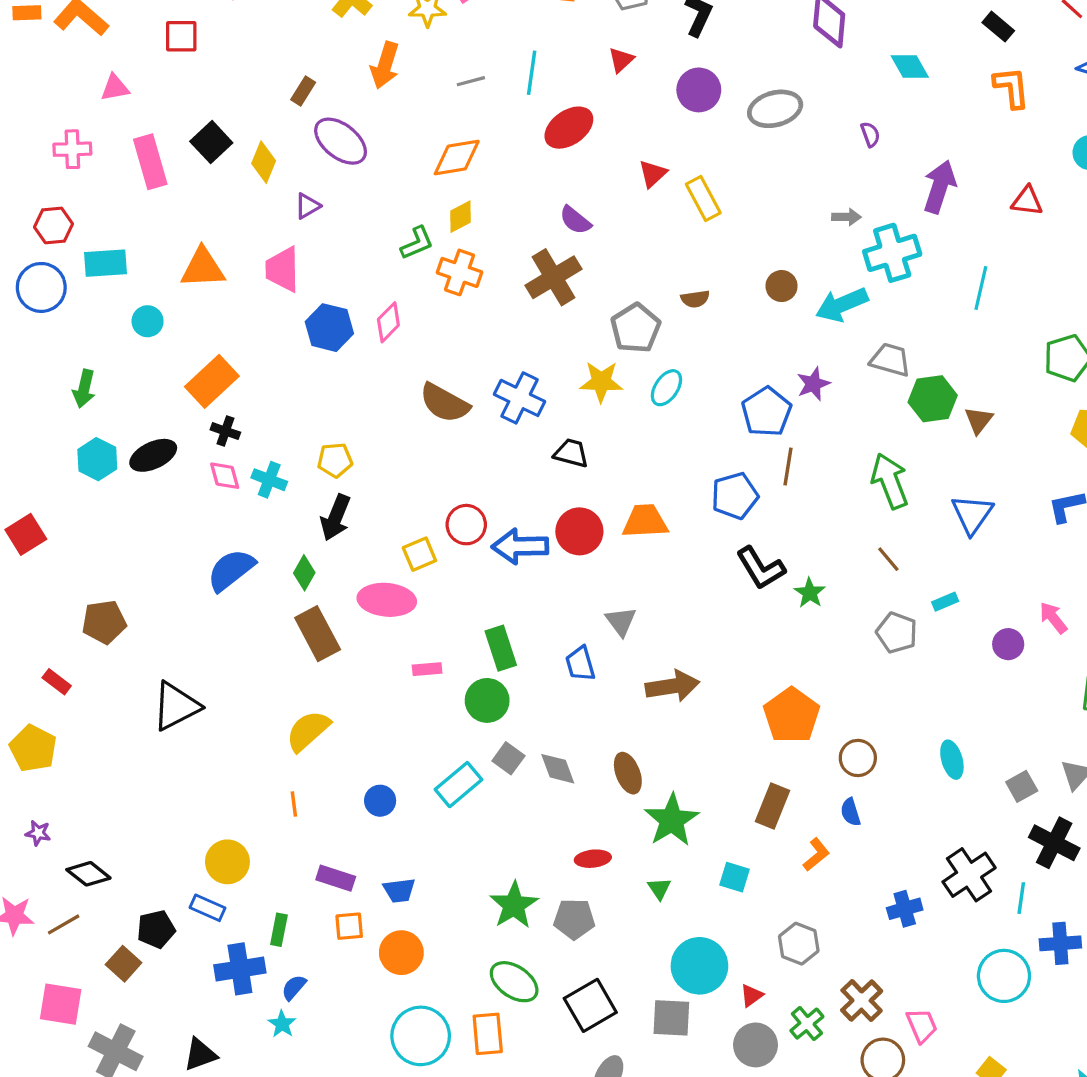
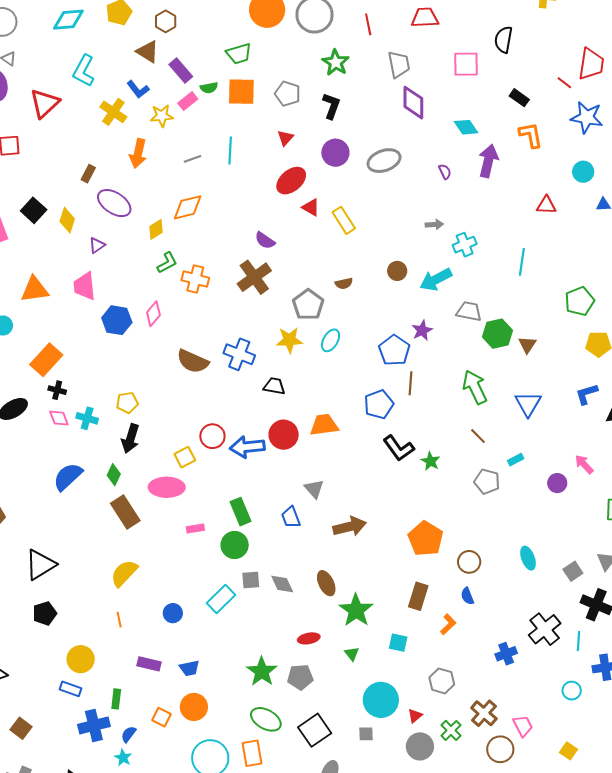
red ellipse: (569, 128) -> (291, 181), moved
red triangle: (653, 174) -> (311, 207), turned -42
purple arrow: (940, 187) -> (488, 161), moved
yellow diamond: (460, 217) -> (156, 229), moved
cyan cross: (892, 253) -> (465, 245), size x0.7
gray square: (508, 758) -> (251, 580), turned -36
orange square: (349, 926) -> (162, 717), moved, turned 36
black pentagon: (156, 929) -> (45, 613), moved
cyan circle: (1004, 976) -> (572, 691), size x0.6
gray square: (671, 1018) -> (366, 734), size x0.6

